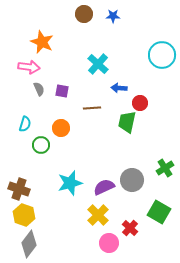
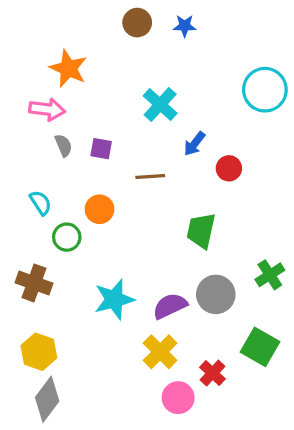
blue arrow: (119, 88) -> (194, 144), turned -56
green trapezoid: (127, 122) -> (201, 231), moved
cyan semicircle: (25, 124) -> (41, 203), turned -49
brown cross: (19, 189) -> (34, 283), moved

